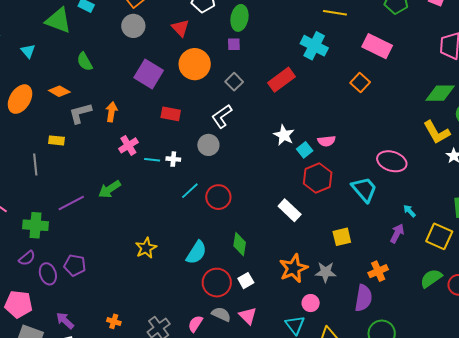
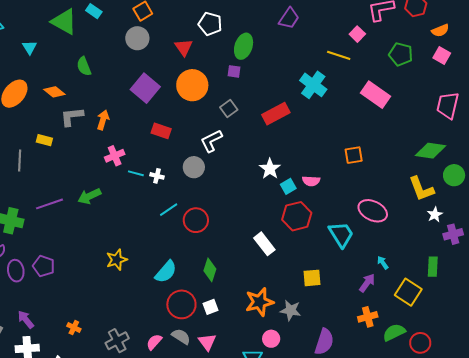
orange square: (360, 83) -> (354, 155), moved, turned 30
orange cross: (378, 271) -> (368, 317), moved

